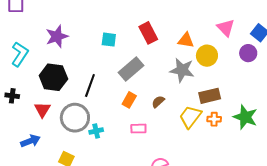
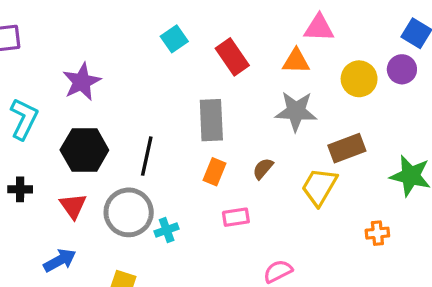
pink triangle: (226, 28) -> (319, 28), moved, turned -36
cyan square: (109, 40) -> (174, 39), moved, turned -35
yellow circle: (207, 56) -> (359, 79), moved
gray rectangle: (131, 69) -> (211, 120), turned -45
orange cross: (214, 119) -> (377, 233), moved

